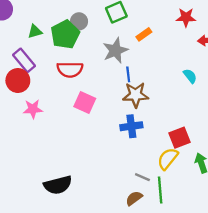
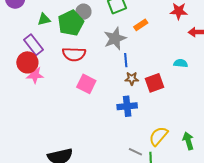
cyan semicircle: (190, 76) -> (181, 63), turned -48
brown star: (136, 95) -> (132, 78), size x0.6
pink star: (33, 109) -> (35, 75), moved
red square: (179, 138) -> (154, 83), moved

